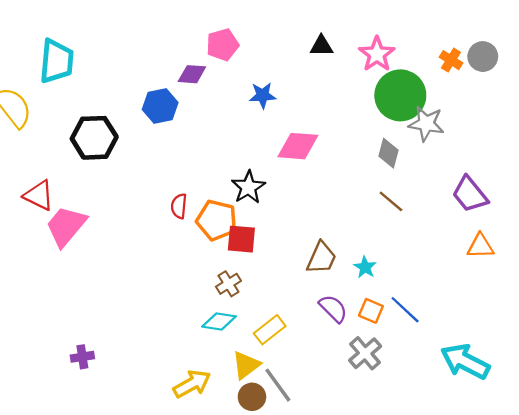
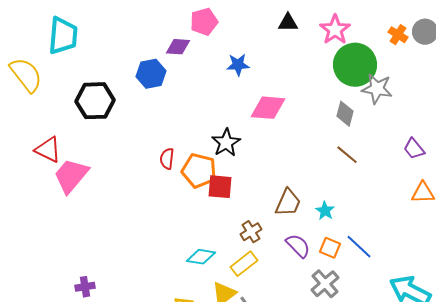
purple trapezoid: (470, 194) -> (414, 149), size x0.7
brown cross: (228, 284) -> (251, 232), moved

